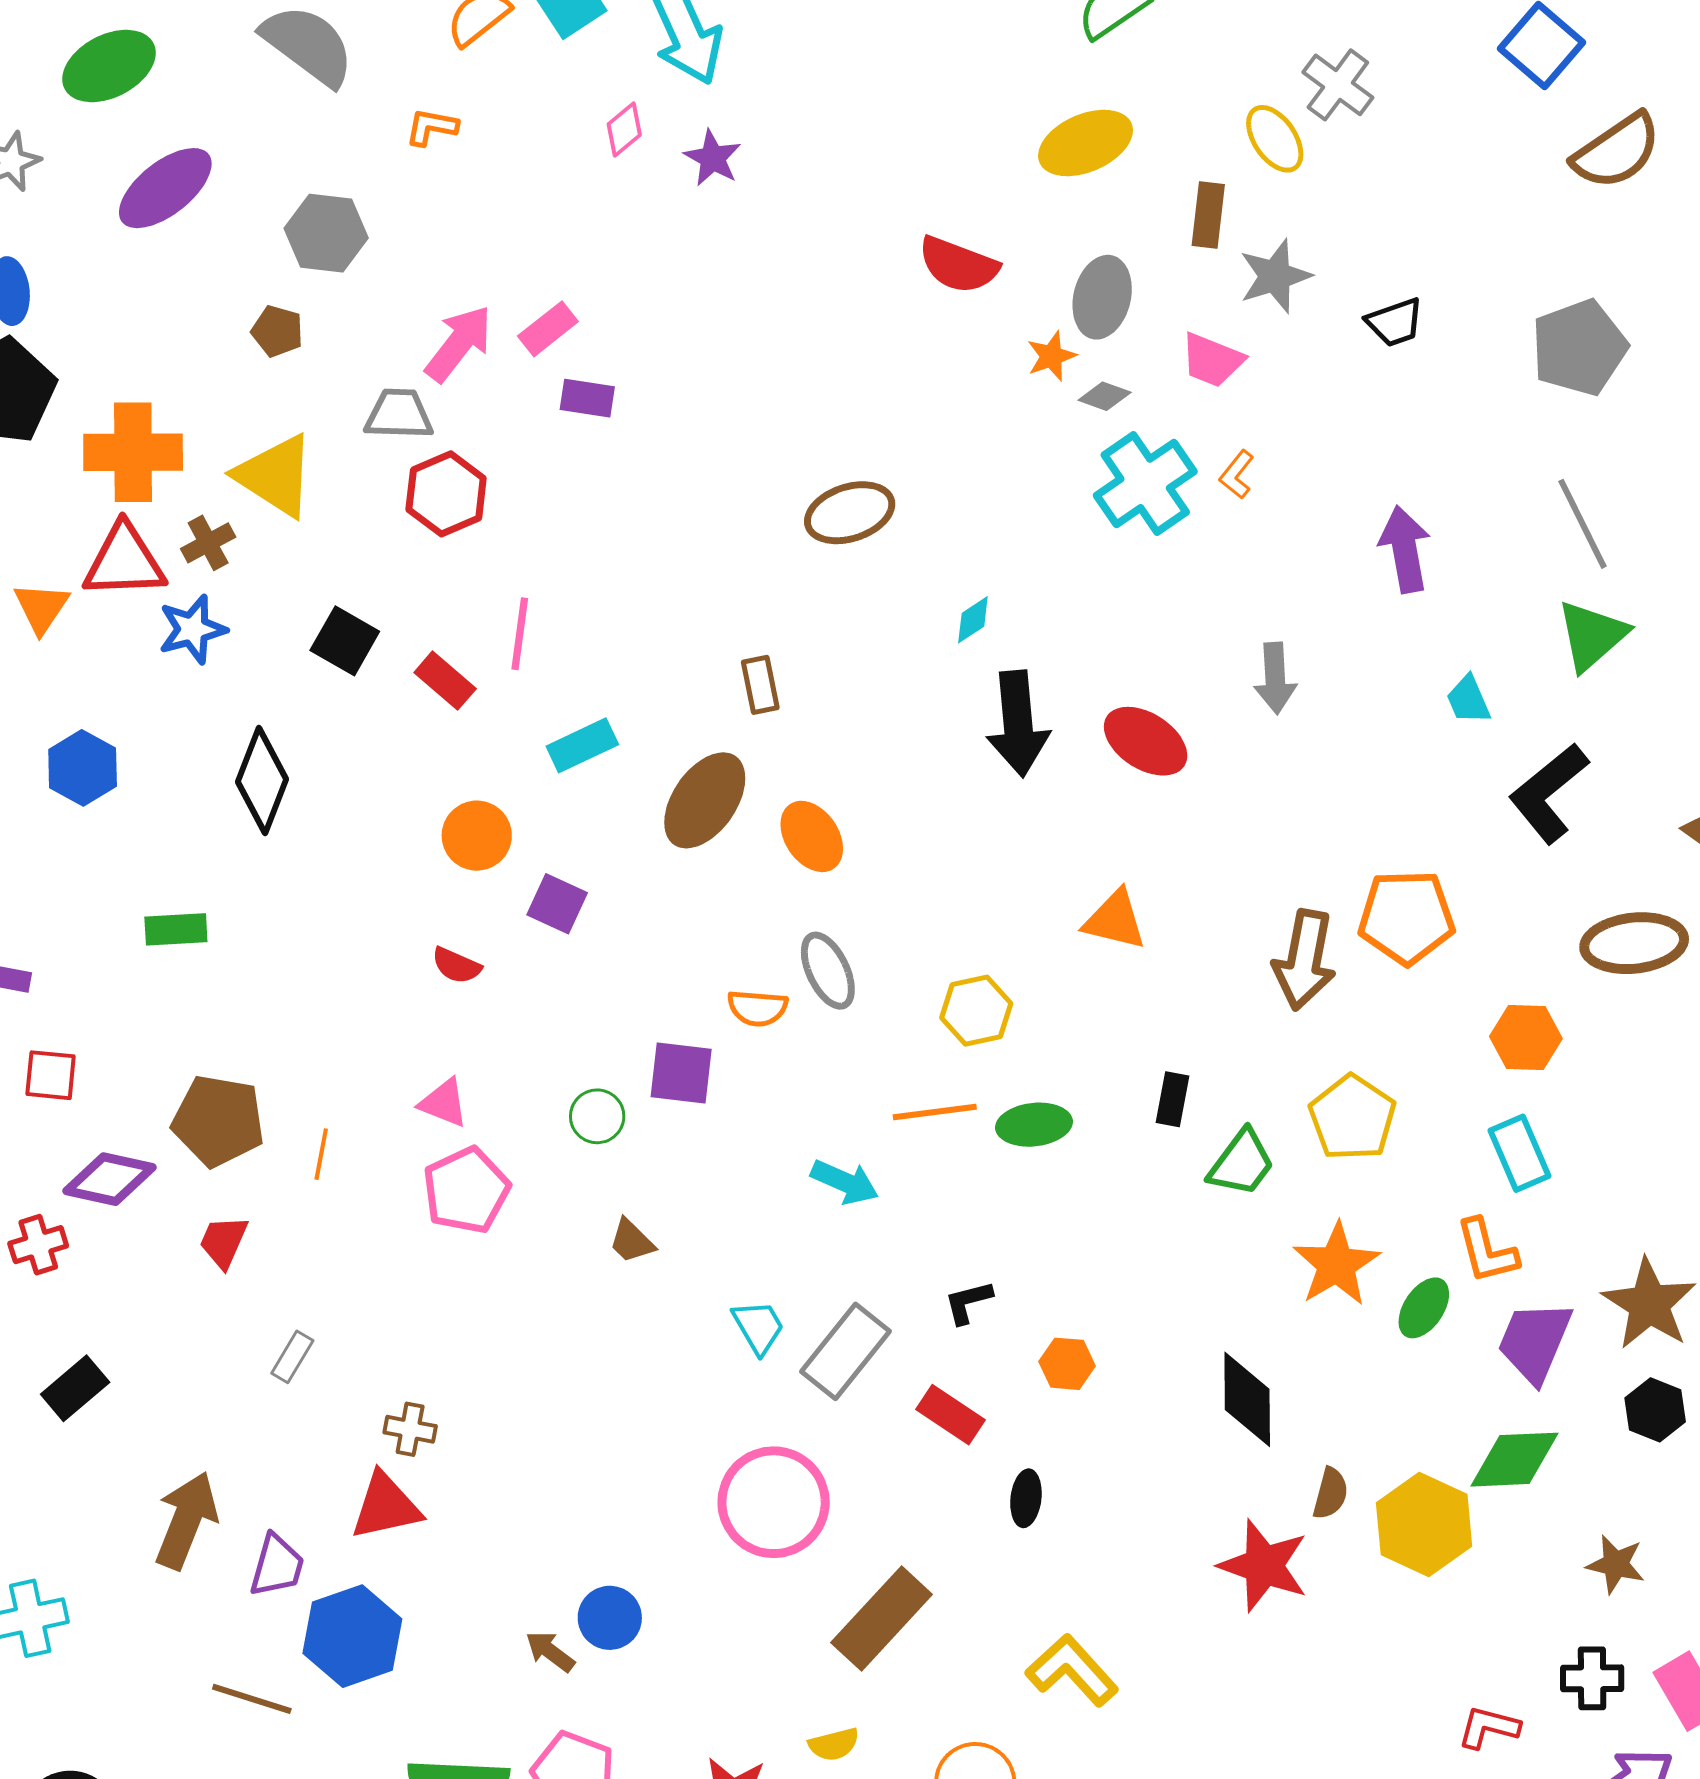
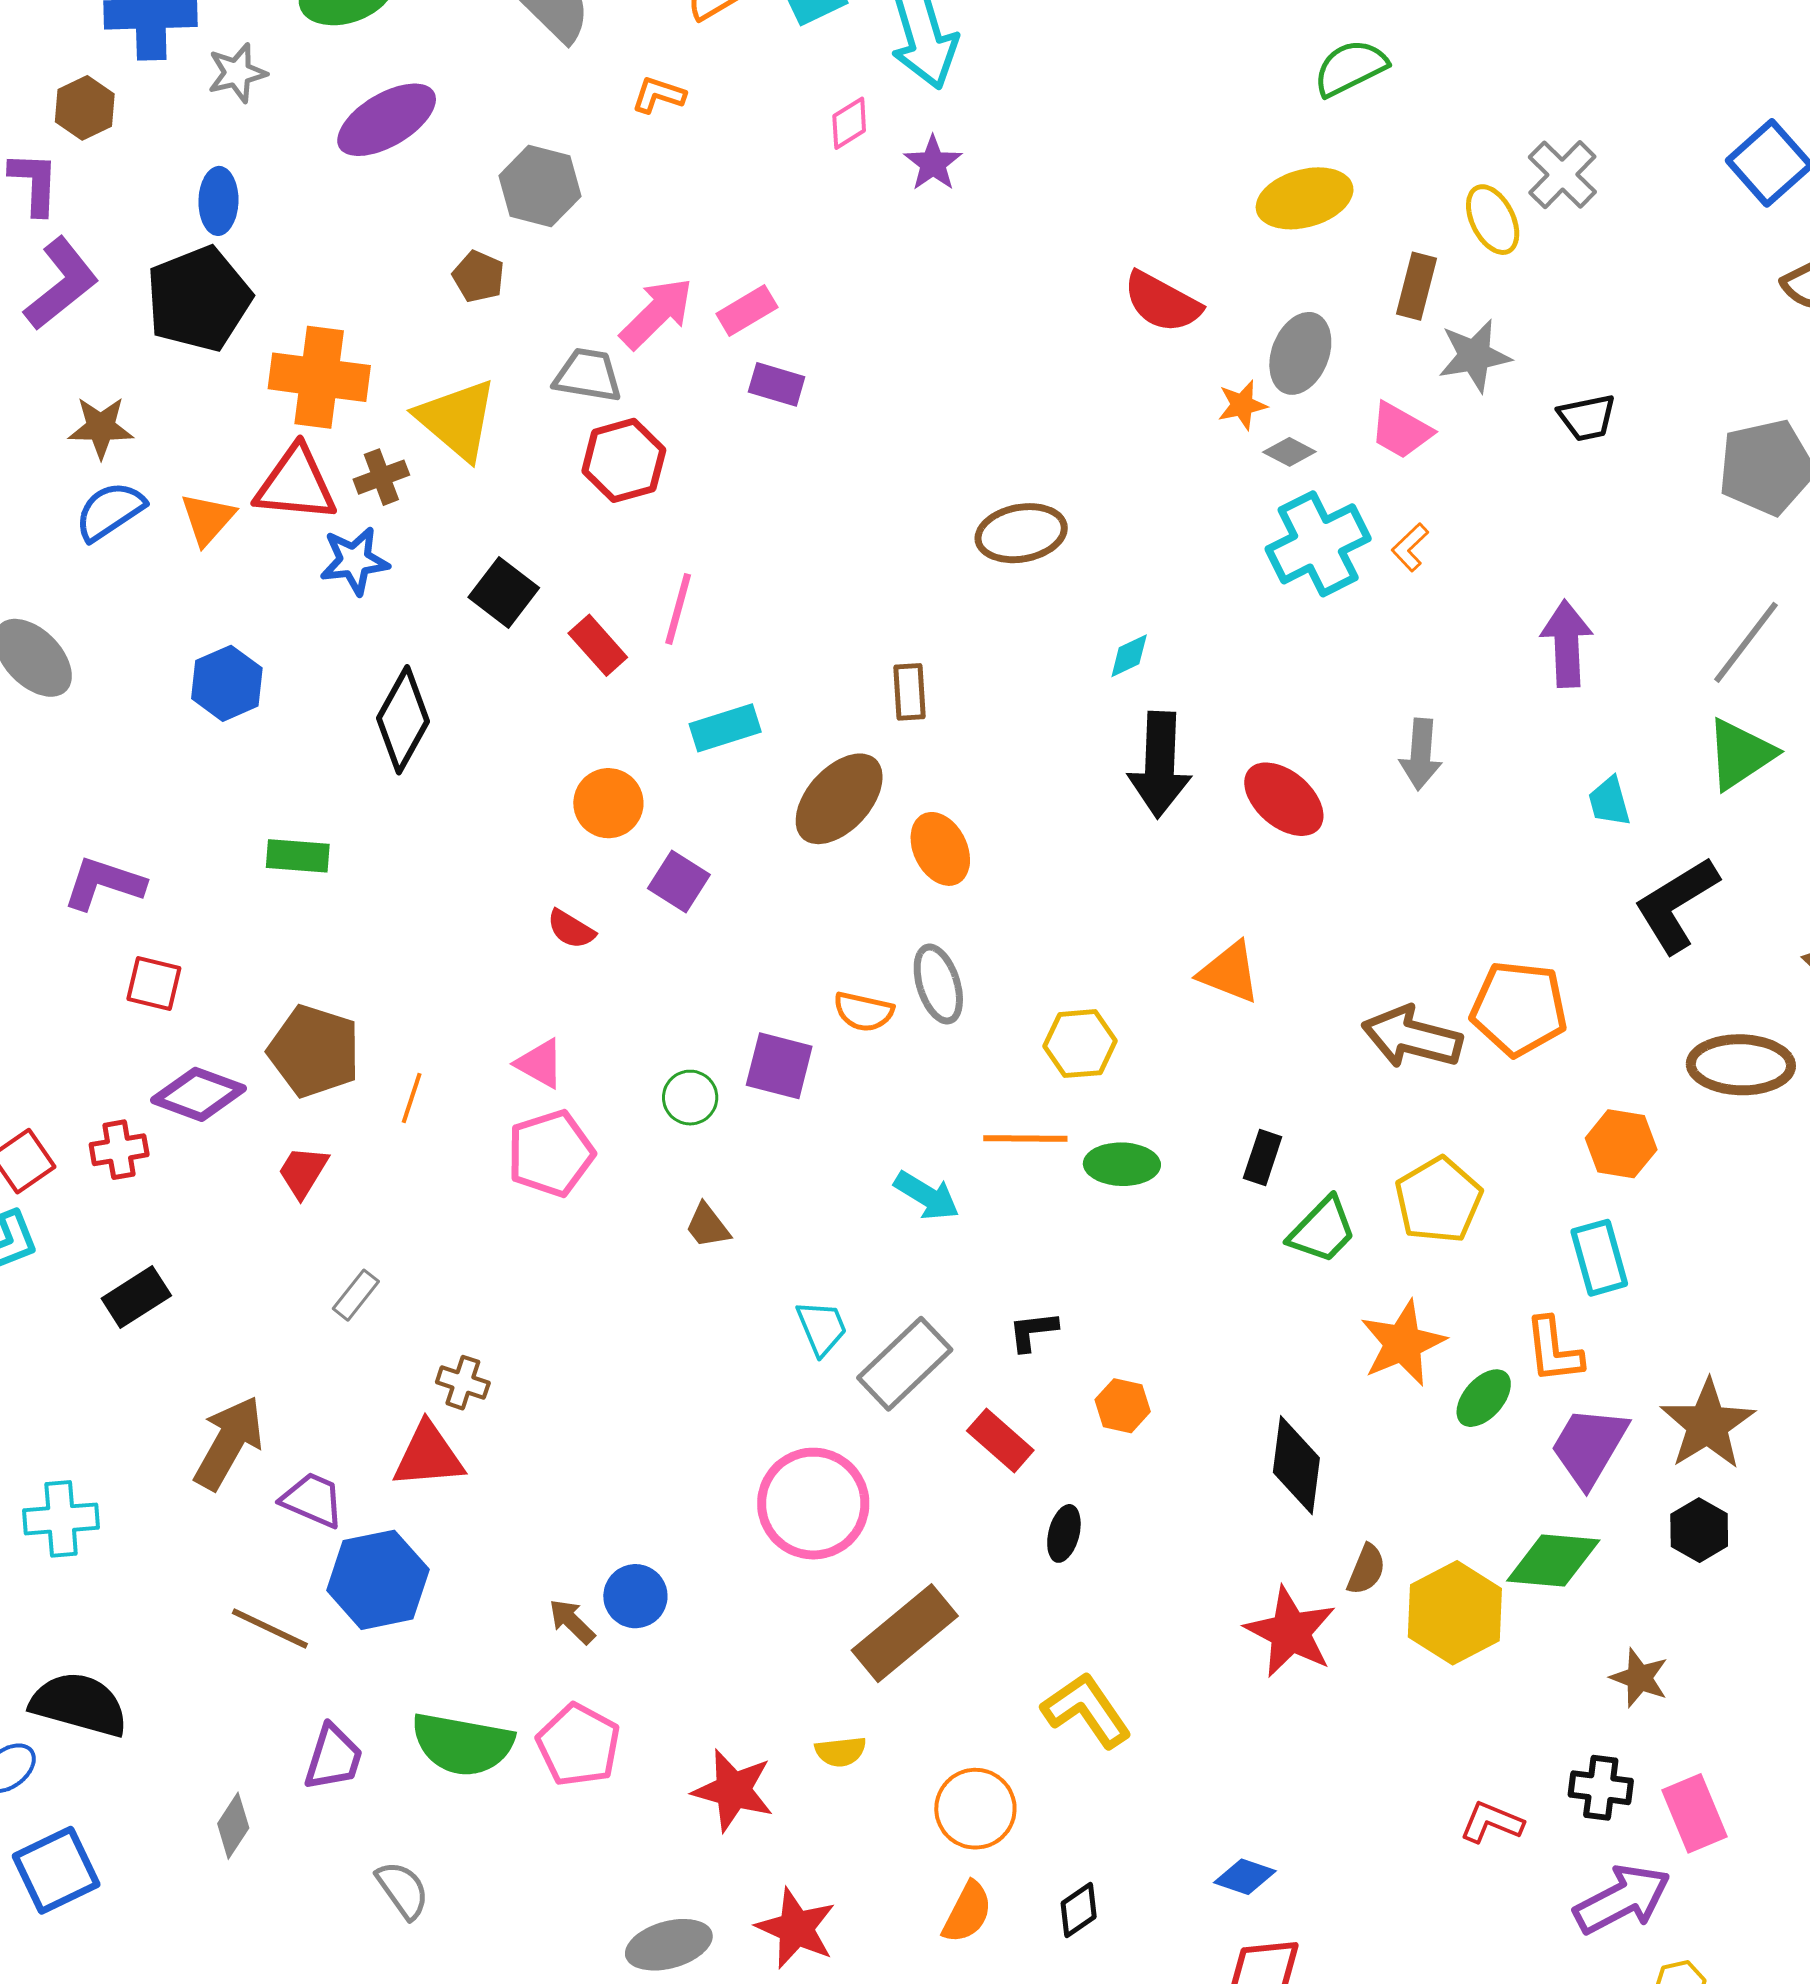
gray line: (1582, 524) -> (1746, 642), turned 56
brown arrow: (1304, 960) -> (1412, 1037), turned 86
purple trapezoid: (277, 1566) -> (313, 1500), turned -90

